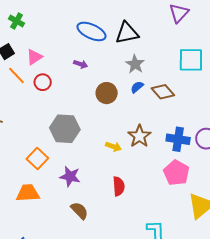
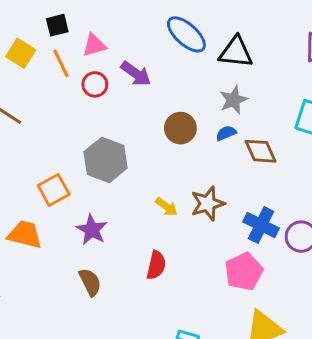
purple arrow: (81, 64) -> (136, 74), moved, size x1.5

